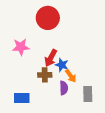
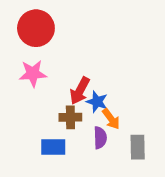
red circle: (48, 18) -> (36, 28), moved
blue rectangle: (22, 98) -> (53, 147), moved

